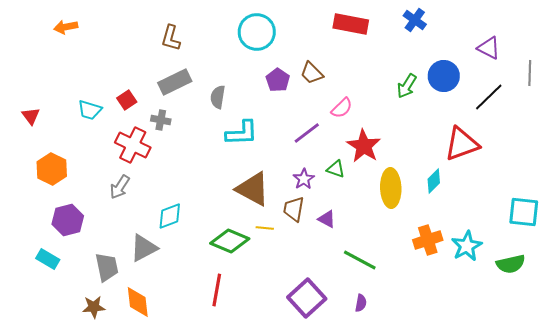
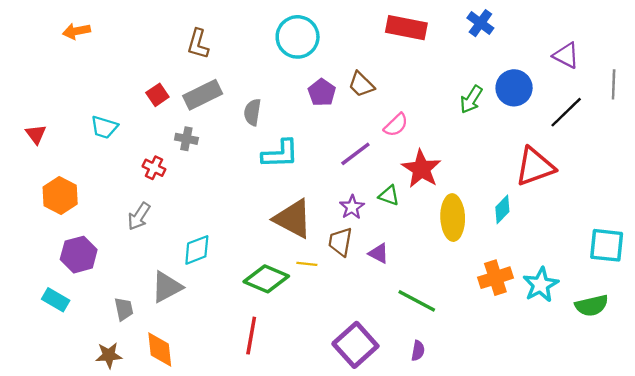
red square: (127, 100) -> (157, 95), moved
red cross: (133, 145) -> (154, 168), size x0.6
gray trapezoid: (107, 267) -> (124, 309), size x0.7

